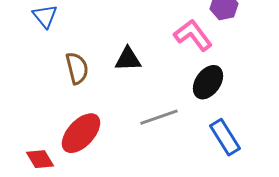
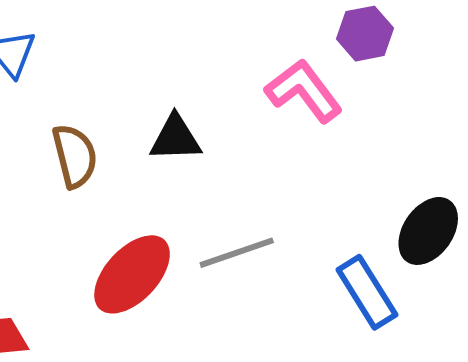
black ellipse: (208, 82) -> (428, 231), moved
red ellipse: (81, 133) -> (132, 274), moved

